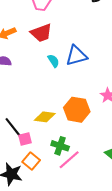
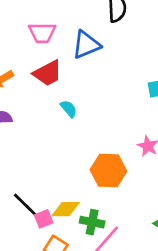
blue triangle: (76, 56) -> (86, 45), moved
yellow diamond: (45, 117) -> (66, 209), moved

